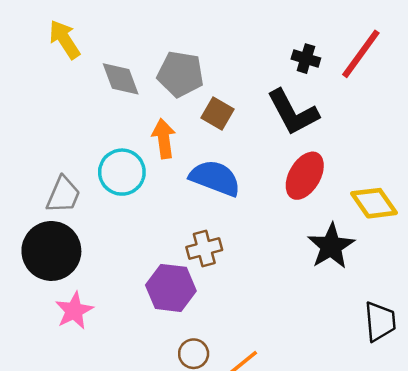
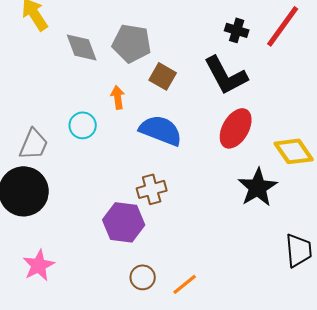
orange arrow: (164, 139) -> (118, 97), size x0.7
cyan circle: (122, 172) -> (83, 125), size x0.7
pink star: (74, 311) -> (39, 265), moved

